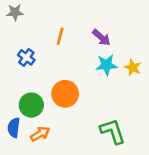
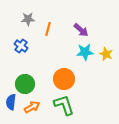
gray star: (15, 12) -> (28, 19), moved
orange circle: (65, 94) -> (64, 79), moved
green L-shape: (113, 131) -> (64, 105), moved

